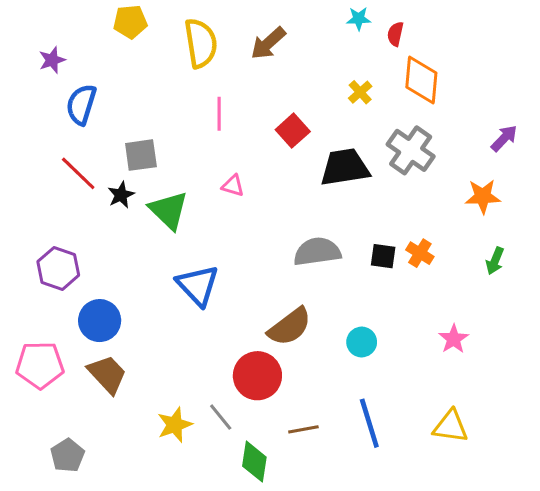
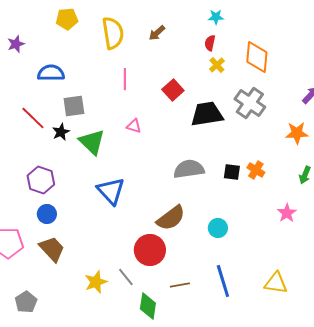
red semicircle: (395, 34) -> (210, 43), moved
brown arrow: (268, 43) -> (157, 33), size x0.7
blue semicircle: (81, 104) -> (51, 73), moved, turned 72
purple hexagon: (58, 268) -> (41, 180), moved
blue circle: (100, 321) -> (47, 214), size x0.7
pink star: (454, 339) -> (287, 213), moved

